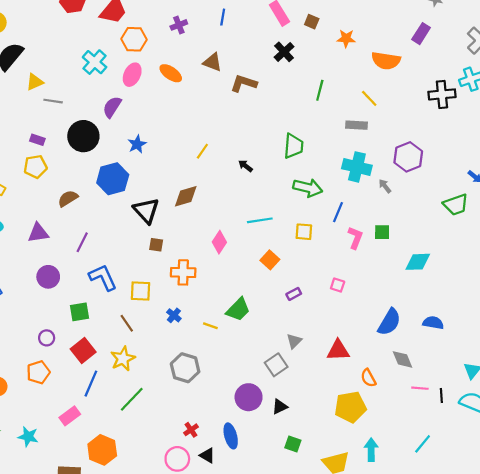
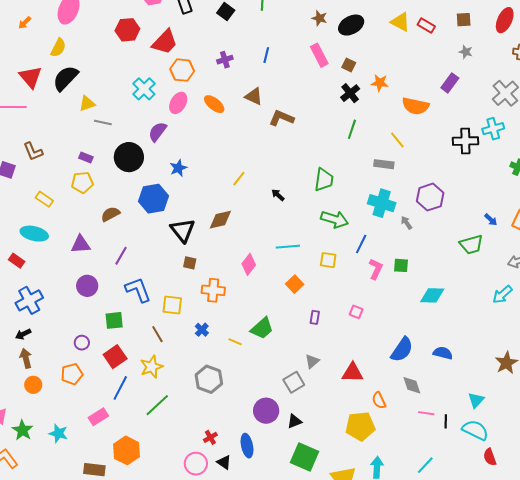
black cross: (284, 52) -> (350, 93), moved
purple rectangle: (294, 294) -> (315, 317), turned -56
green square: (293, 444) -> (304, 457), size x1.8

